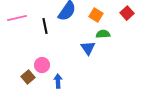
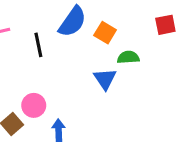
red square: (127, 13) -> (165, 25), turned 32
orange square: (96, 15) -> (105, 33), moved

